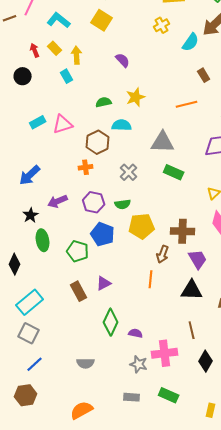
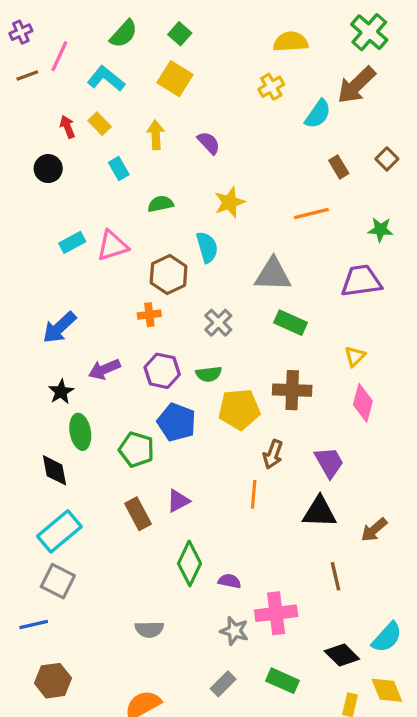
yellow arrow: (77, 55) -> (156, 135), moved
green semicircle: (104, 102) -> (161, 204), moved
cyan semicircle: (122, 125) -> (207, 247), turned 72
brown cross: (183, 231) -> (292, 390), moved
black diamond: (15, 264) -> (55, 470), moved, turned -35
brown line: (192, 330) -> (336, 576), moved
black diamond: (206, 361) -> (342, 655), moved, turned -75
blue line: (35, 364) -> (34, 624), moved, turned 30
gray rectangle: (132, 397) -> (223, 684), turned -49

